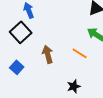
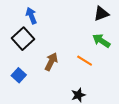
brown arrow: (48, 54) -> (51, 62), turned 42

